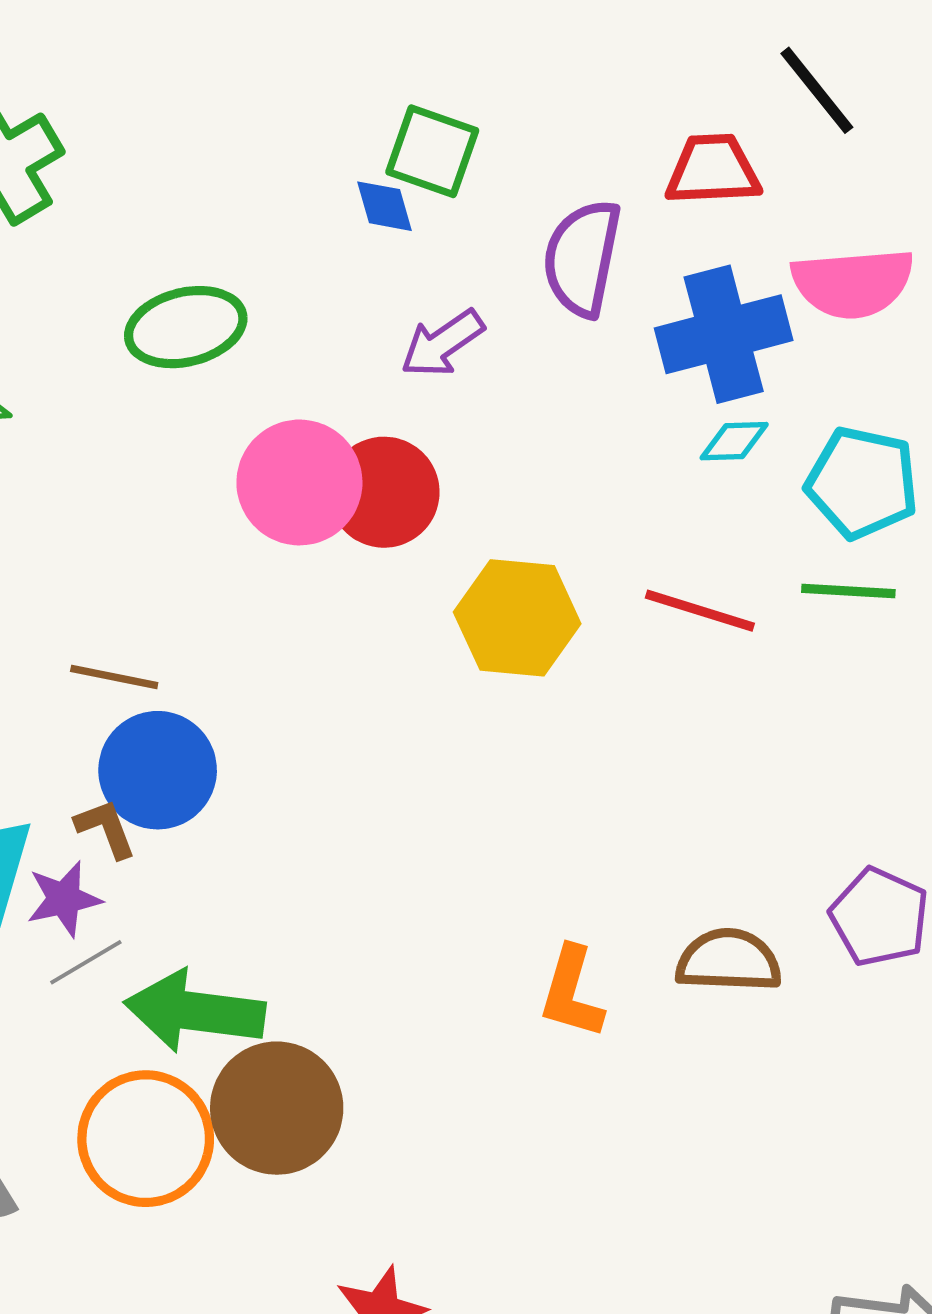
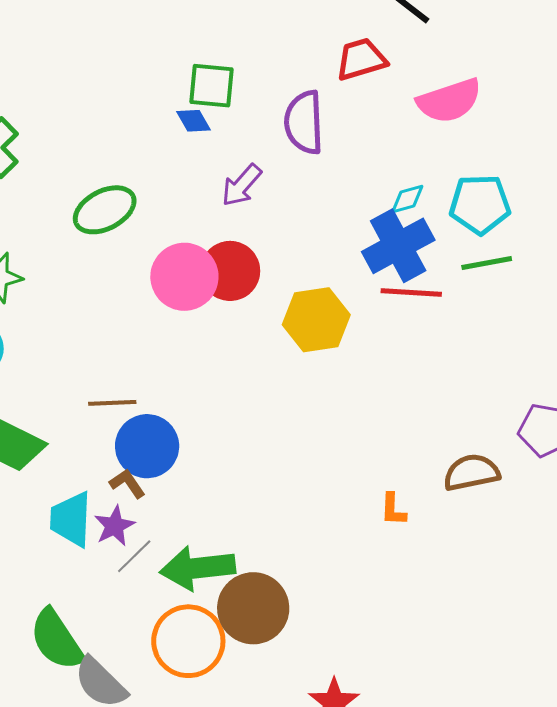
blue cross: (724, 334) -> (398, 246), moved
orange L-shape: (572, 992) -> (393, 509), size x0.7

